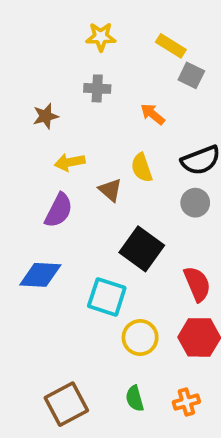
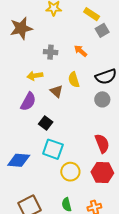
gray square: (191, 75) -> (102, 30), turned 32
gray cross: (97, 88) -> (51, 52), moved
brown star: (46, 116) -> (21, 28), moved, size x1.6
black square: (142, 249) -> (46, 123), moved, size x0.6
blue diamond: (40, 275) -> (19, 160), moved

